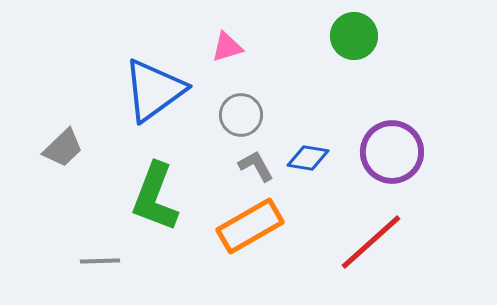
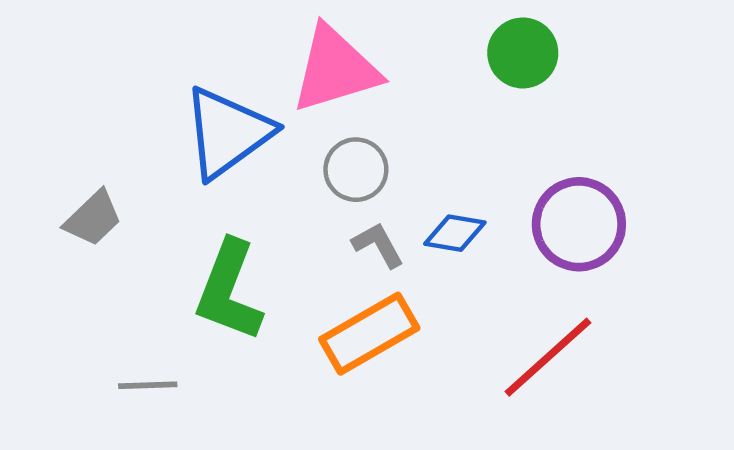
pink triangle: (227, 47) -> (335, 69), size x2.0

